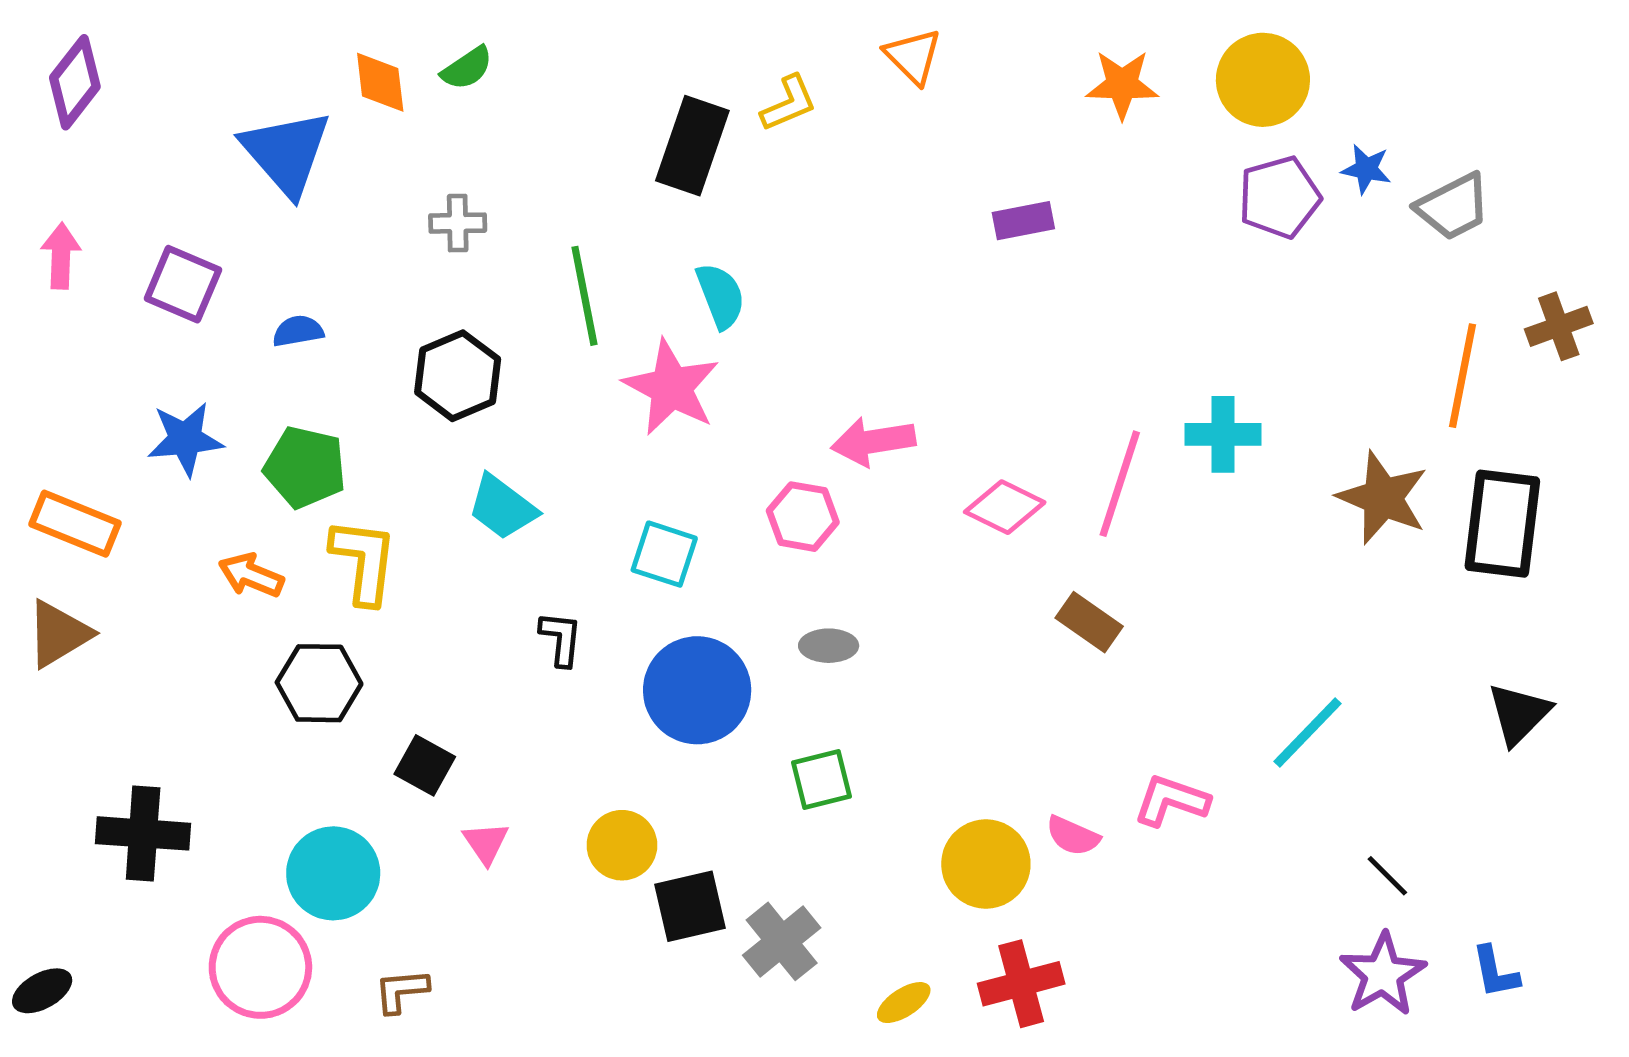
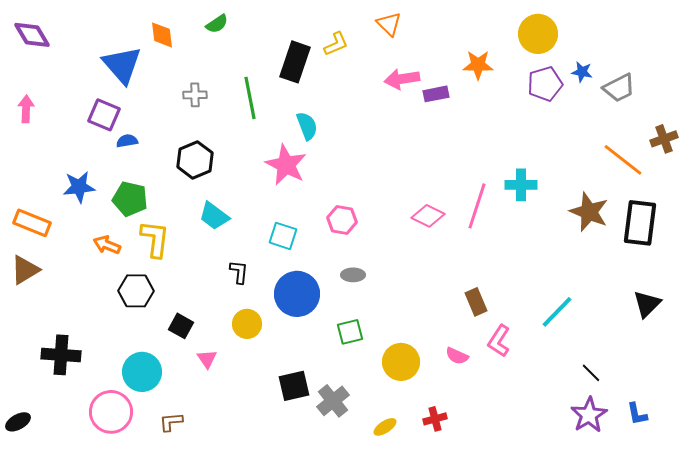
green semicircle: (467, 68) -> (217, 24), moved
purple diamond: (75, 82) -> (32, 35), turned -69
orange star: (1122, 85) -> (478, 65), moved
purple square: (183, 284) -> (104, 115), moved
green line: (584, 296) -> (250, 98), moved
orange line: (1462, 376) -> (623, 160), turned -63
pink arrow: (873, 441) -> (402, 79), moved
brown rectangle: (1089, 622) -> (476, 302), moved, turned 32
pink L-shape: (1171, 801) -> (499, 341), turned -76
yellow circle: (622, 845) -> (247, 324), moved
yellow circle: (986, 864) -> (401, 362), moved
red cross: (1021, 984) -> (435, 419), size x0.7

